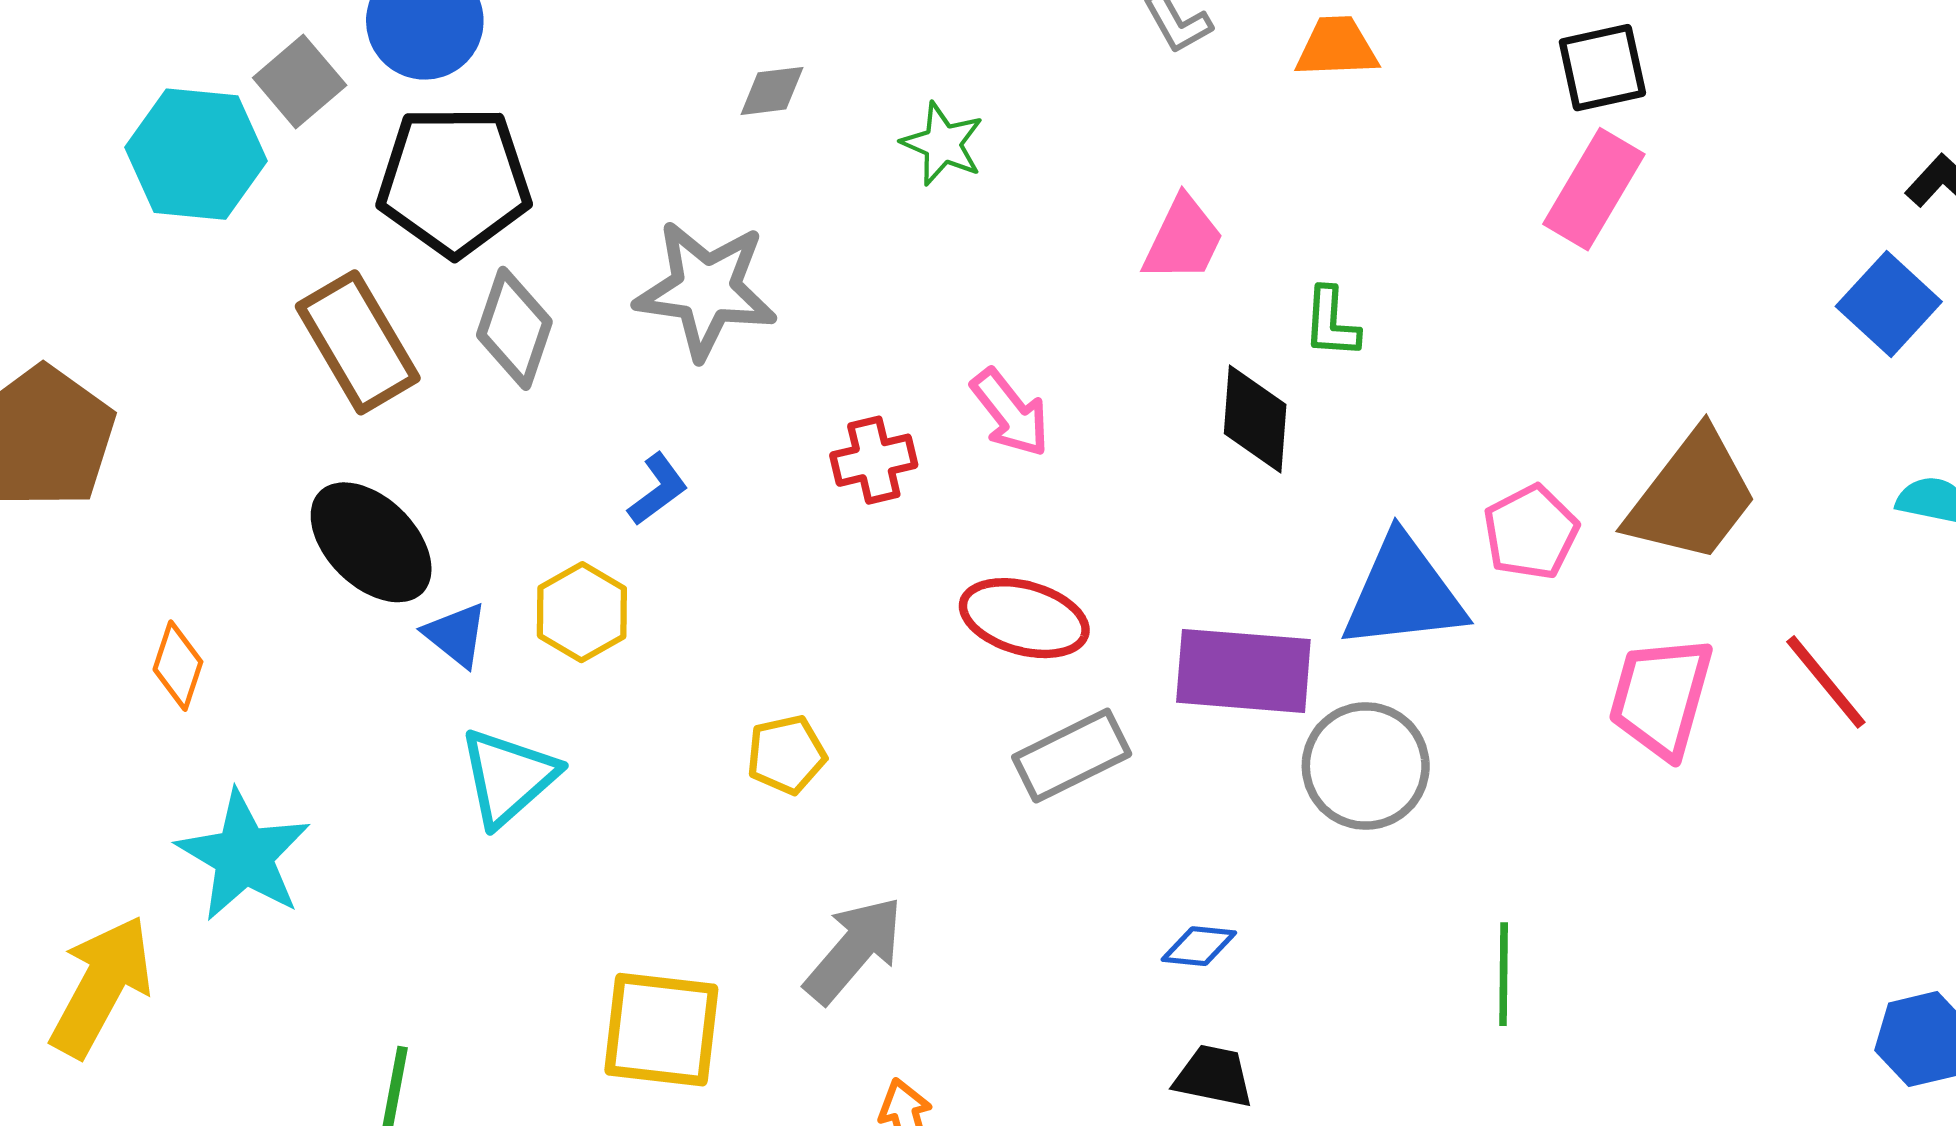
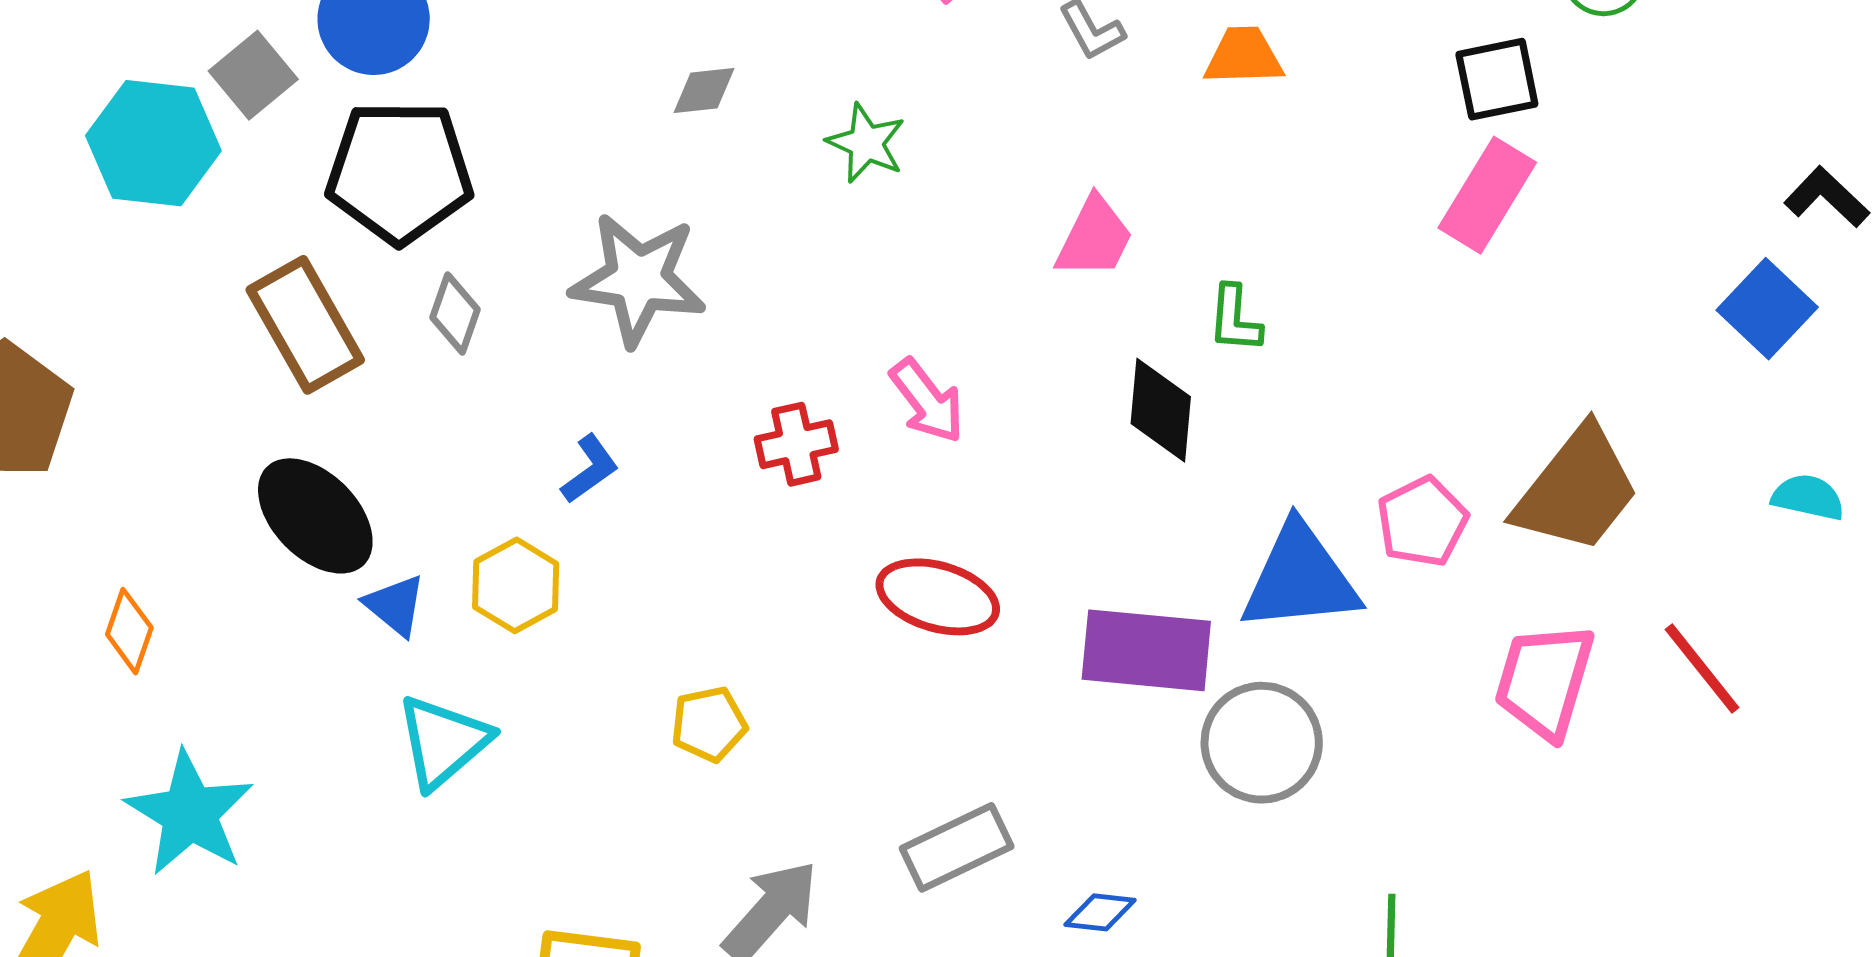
gray diamond: (514, 328) -> (455, 314), size x0.7
gray rectangle: (1072, 756) -> (957, 847), moved

